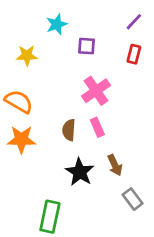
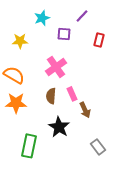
purple line: (134, 22) -> (82, 16), moved
pink cross: (96, 91) -> (56, 67), moved
brown arrow: (115, 165) -> (85, 110), moved
green rectangle: (50, 217) -> (29, 146), moved

